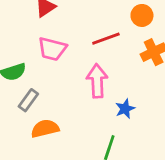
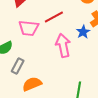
red line: (106, 39) -> (54, 17), moved
blue star: (125, 109) -> (83, 32), moved

